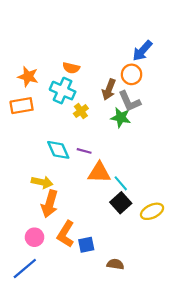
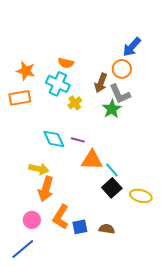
green star: (121, 118) -> (112, 109), turned 30
yellow ellipse: (152, 211) -> (141, 196), turned 40
brown semicircle: (115, 264) -> (107, 229), moved

